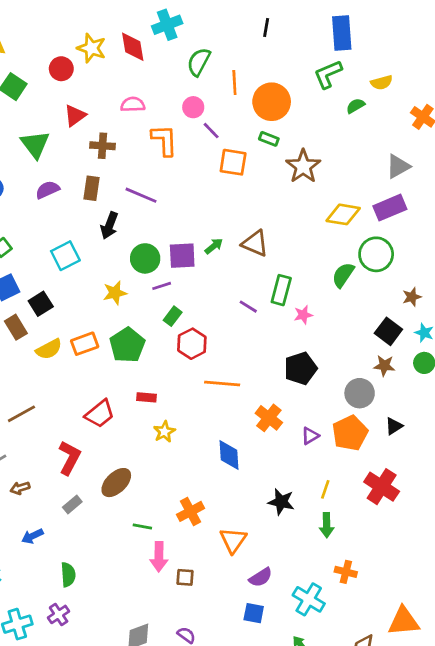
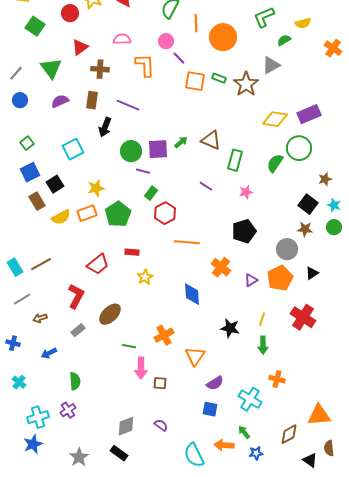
green rectangle: (269, 139) -> (219, 78), moved
gray triangle: (398, 166) -> (271, 65), moved
purple line: (162, 286) -> (143, 171), turned 32
green rectangle: (281, 290) -> (235, 160), moved
yellow star: (115, 293) -> (96, 188), moved

